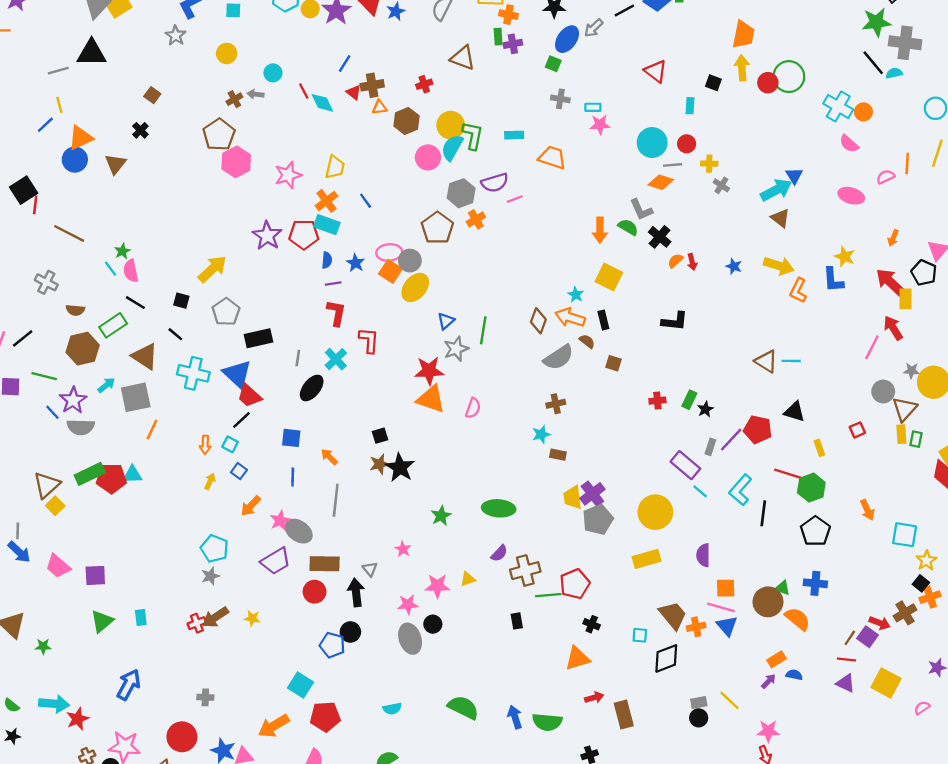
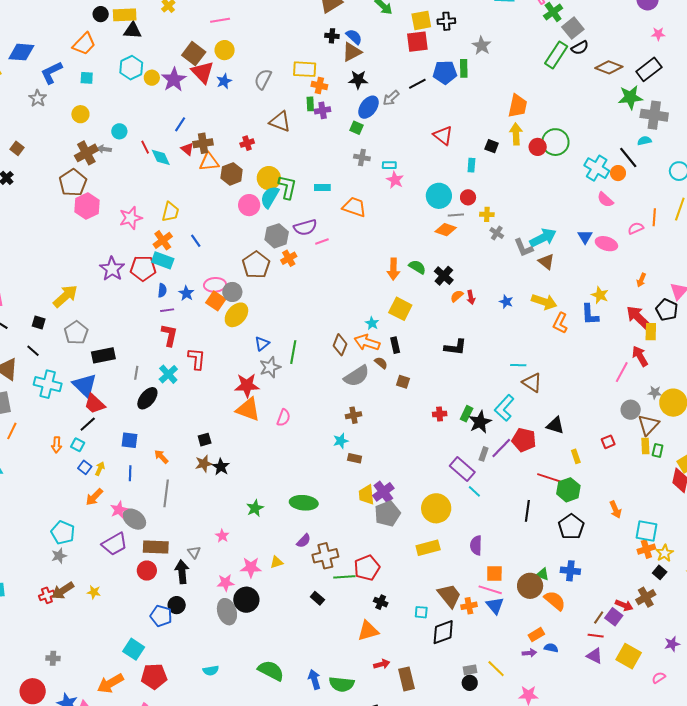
black line: (873, 63) -> (628, 157), moved
brown cross: (234, 99) -> (86, 153), size x1.6
orange triangle: (380, 107) -> (209, 162), size x1.5
pink star: (600, 125) -> (395, 180), turned 30
blue triangle: (794, 176) -> (585, 237), moved
gray L-shape: (641, 210) -> (524, 248), moved
cyan line: (791, 361) -> (518, 365), moved
black star: (705, 409) -> (480, 422), size x1.6
black star: (400, 467) -> (221, 467), size x0.7
yellow arrow: (210, 481) -> (100, 469), moved
cyan L-shape: (740, 490) -> (504, 408), moved
orange cross: (930, 597) -> (646, 549), moved
black rectangle: (517, 621) -> (317, 598), turned -40
black circle: (433, 624) -> (246, 600), size x1.6
purple arrow: (769, 681) -> (529, 653), turned 40

